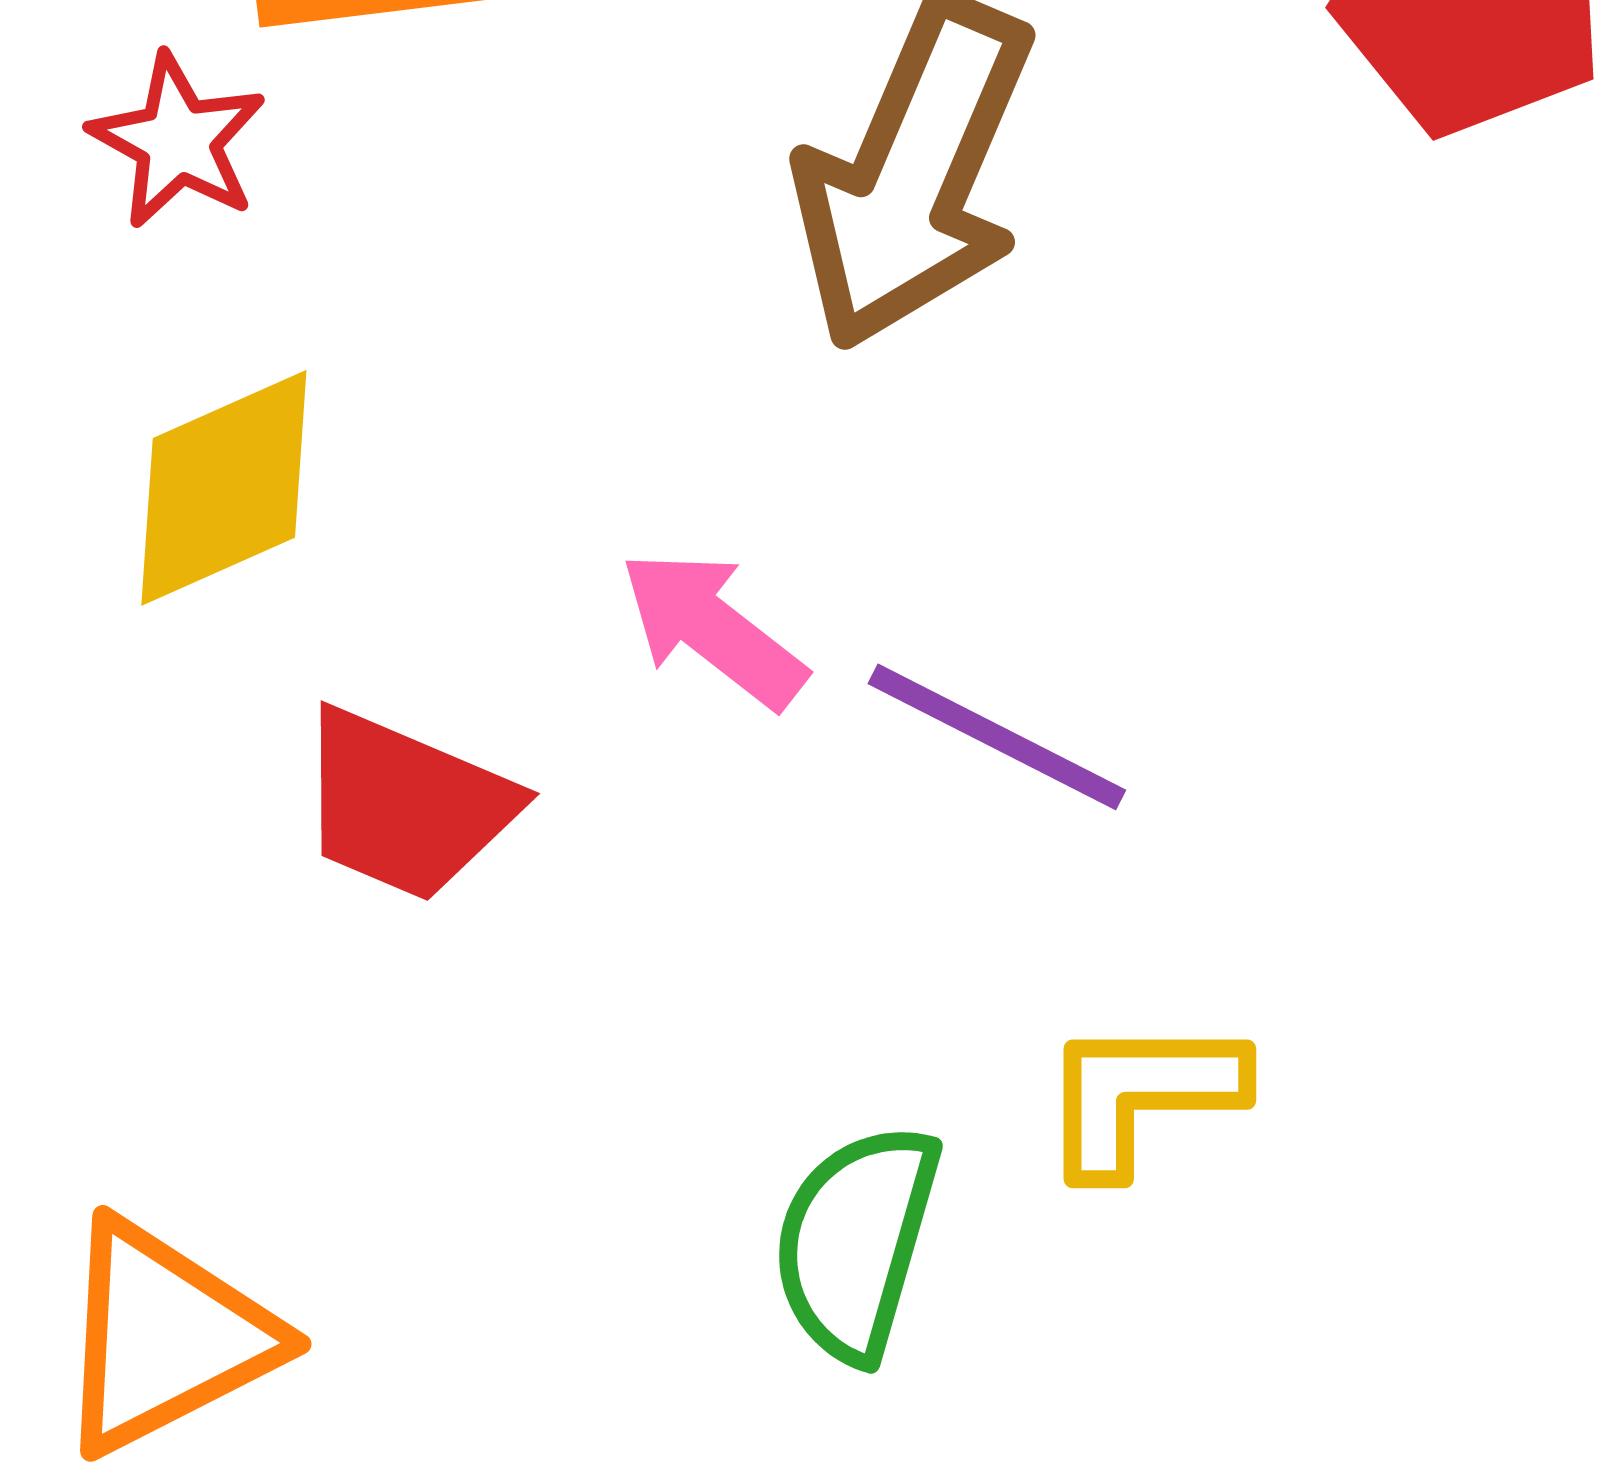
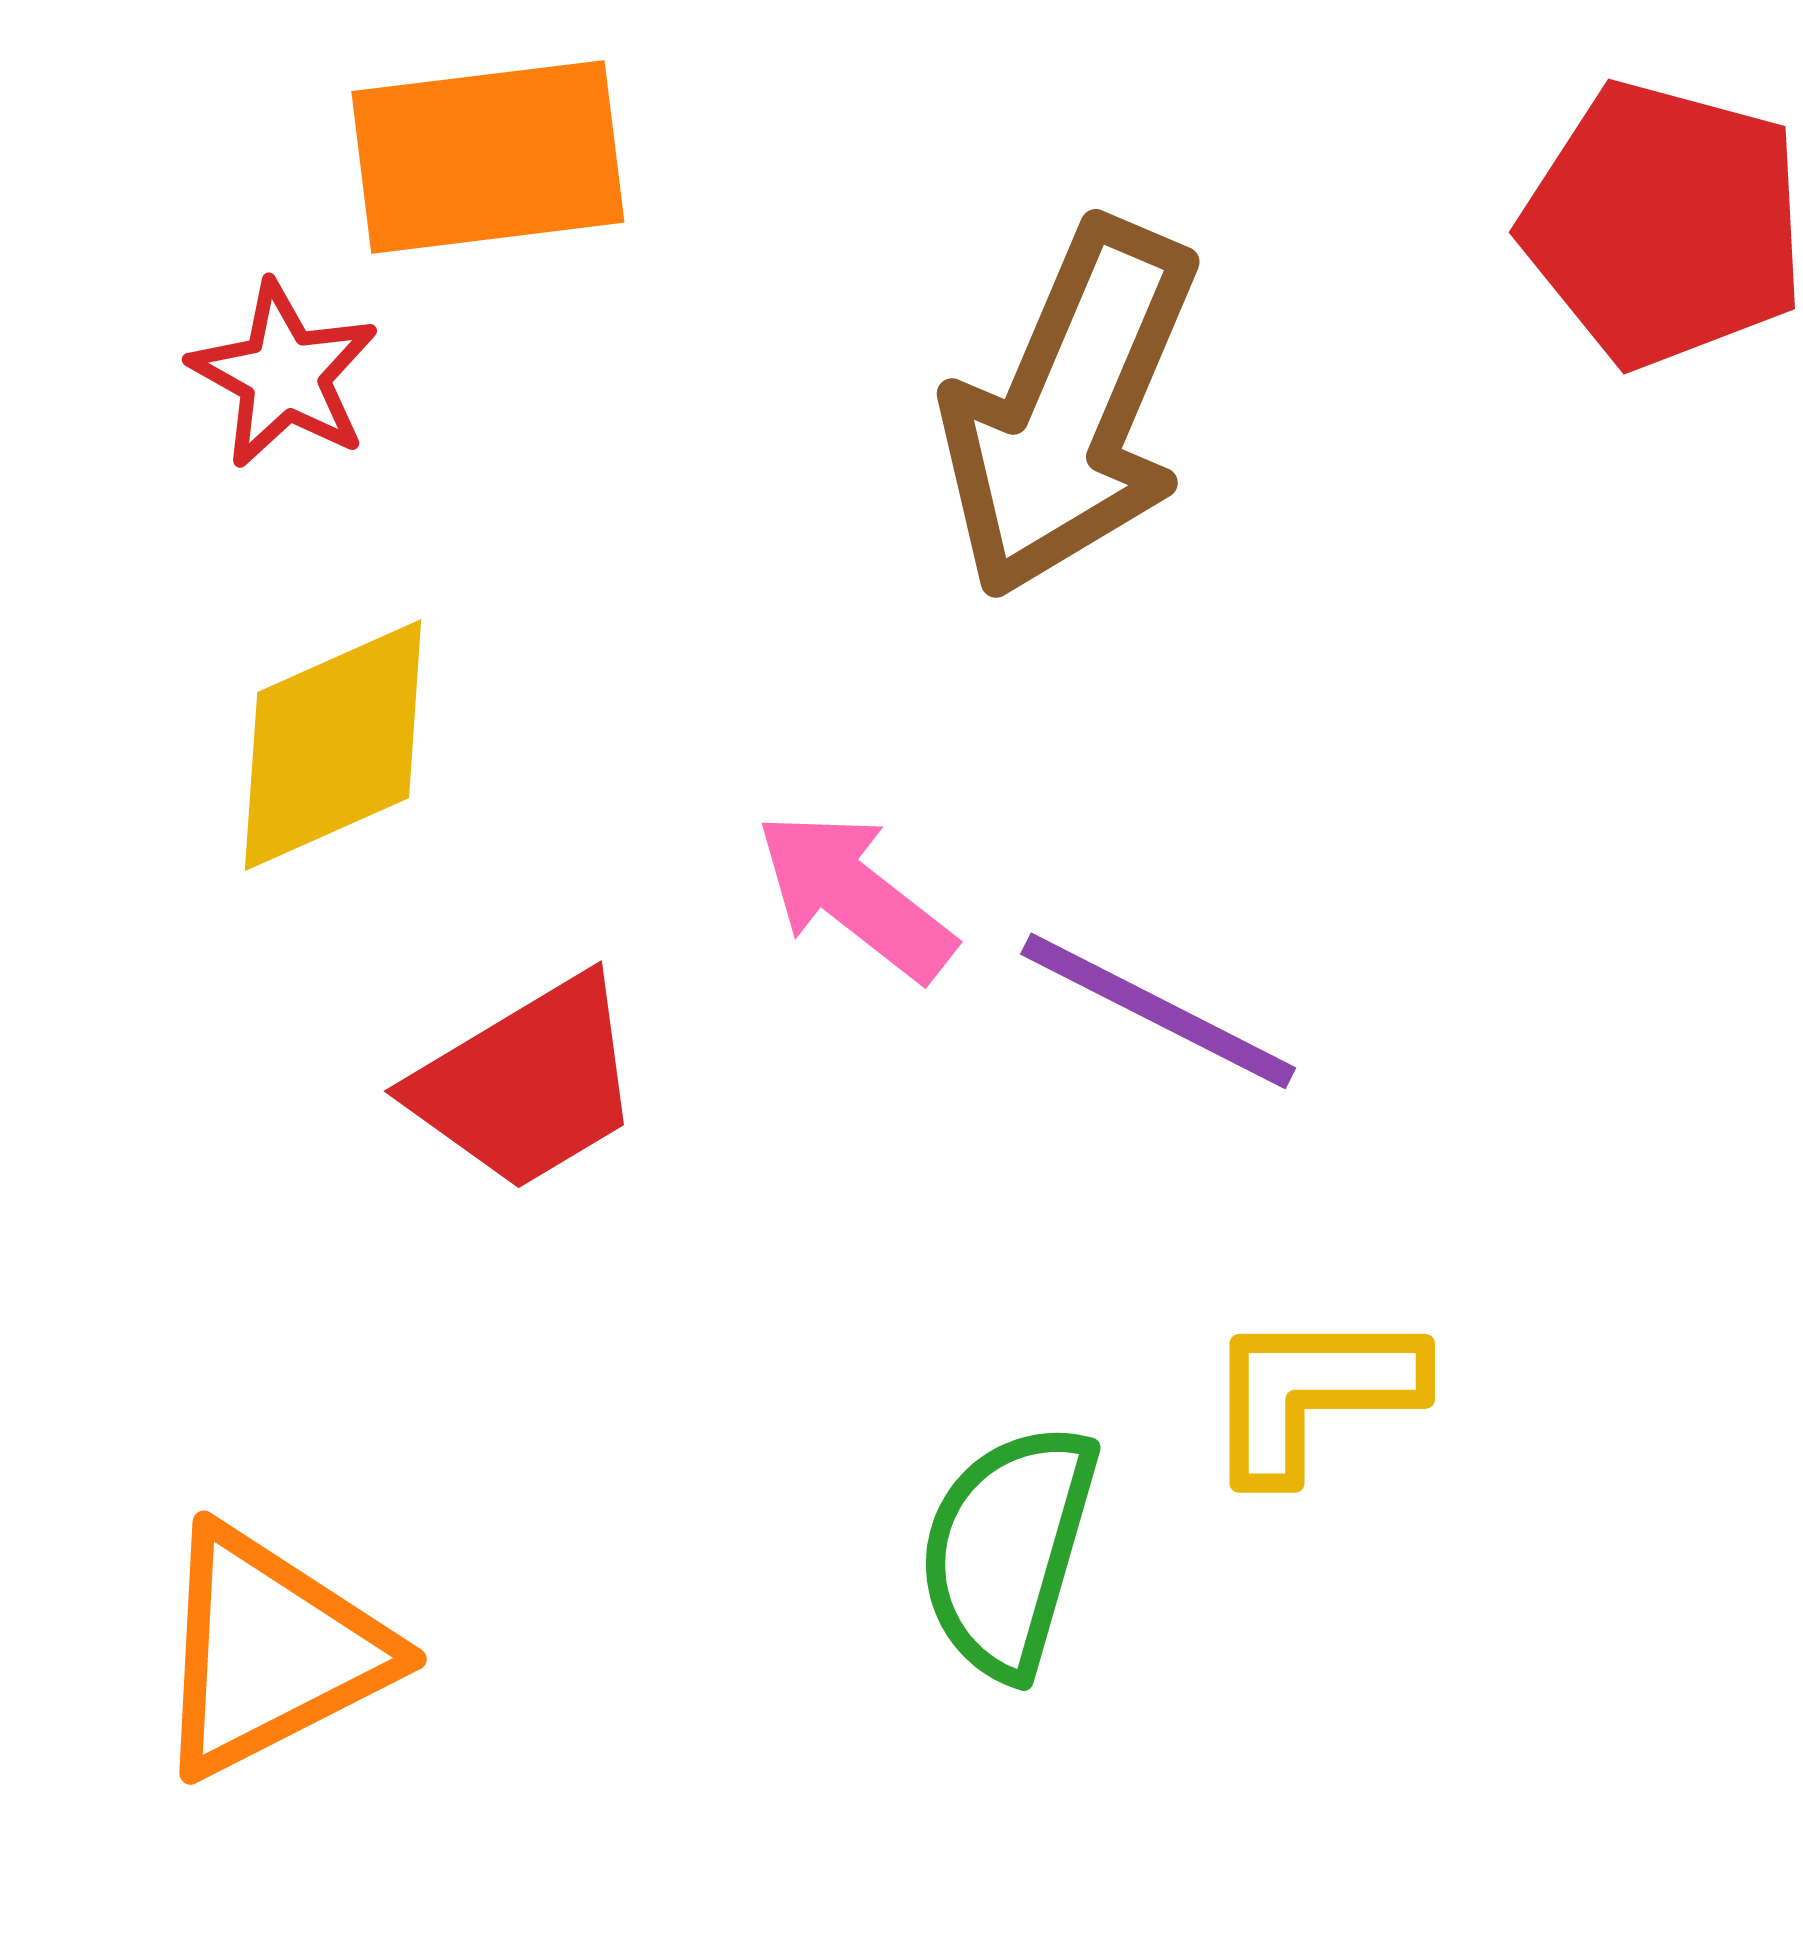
red trapezoid: (406, 805) -> (527, 1084), turned -54

